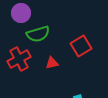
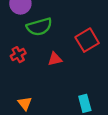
red cross: (19, 59) -> (18, 55), size x0.6

